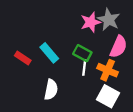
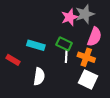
gray star: (109, 20) -> (85, 14), turned 30
cyan rectangle: (49, 53) -> (36, 45), turned -30
red rectangle: (23, 58) -> (13, 60), moved

